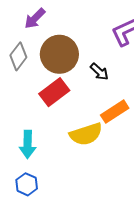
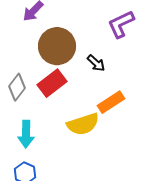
gray diamond: (18, 56) -> (17, 87), moved

